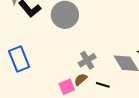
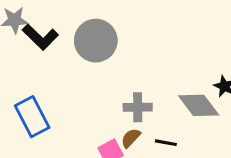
gray cross: (87, 60) -> (138, 107), turned 36

